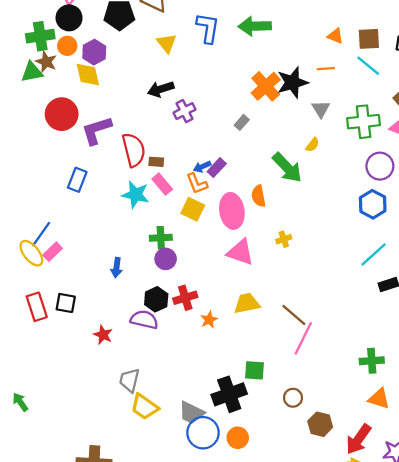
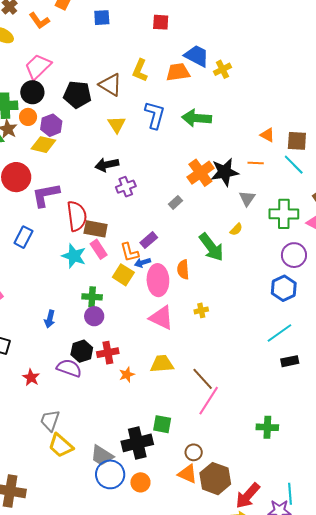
yellow diamond: (88, 75) -> (43, 145), turned -70
brown rectangle: (156, 162) -> (96, 229), size x1.6
blue arrow: (202, 167) -> (143, 263), moved
orange triangle: (379, 399) -> (188, 474), moved
brown hexagon: (320, 424) -> (215, 479), size x1.4

